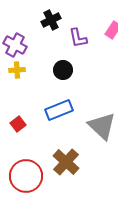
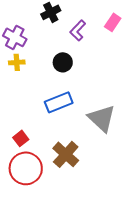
purple L-shape: (78, 38) -> (78, 30), turned 55
red square: (18, 124) -> (21, 138), moved

